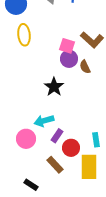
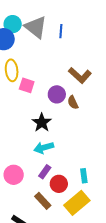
pink square: (67, 46) -> (27, 85), moved
cyan arrow: (44, 121) -> (44, 148), moved
yellow rectangle: (89, 167) -> (77, 203), turned 50

